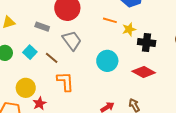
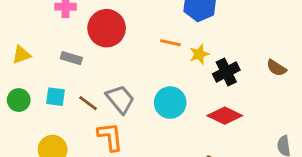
gray trapezoid: (72, 41) -> (120, 99), moved
black cross: (147, 43) -> (226, 72), turned -30
cyan square: (30, 52) -> (56, 97), turned -32

